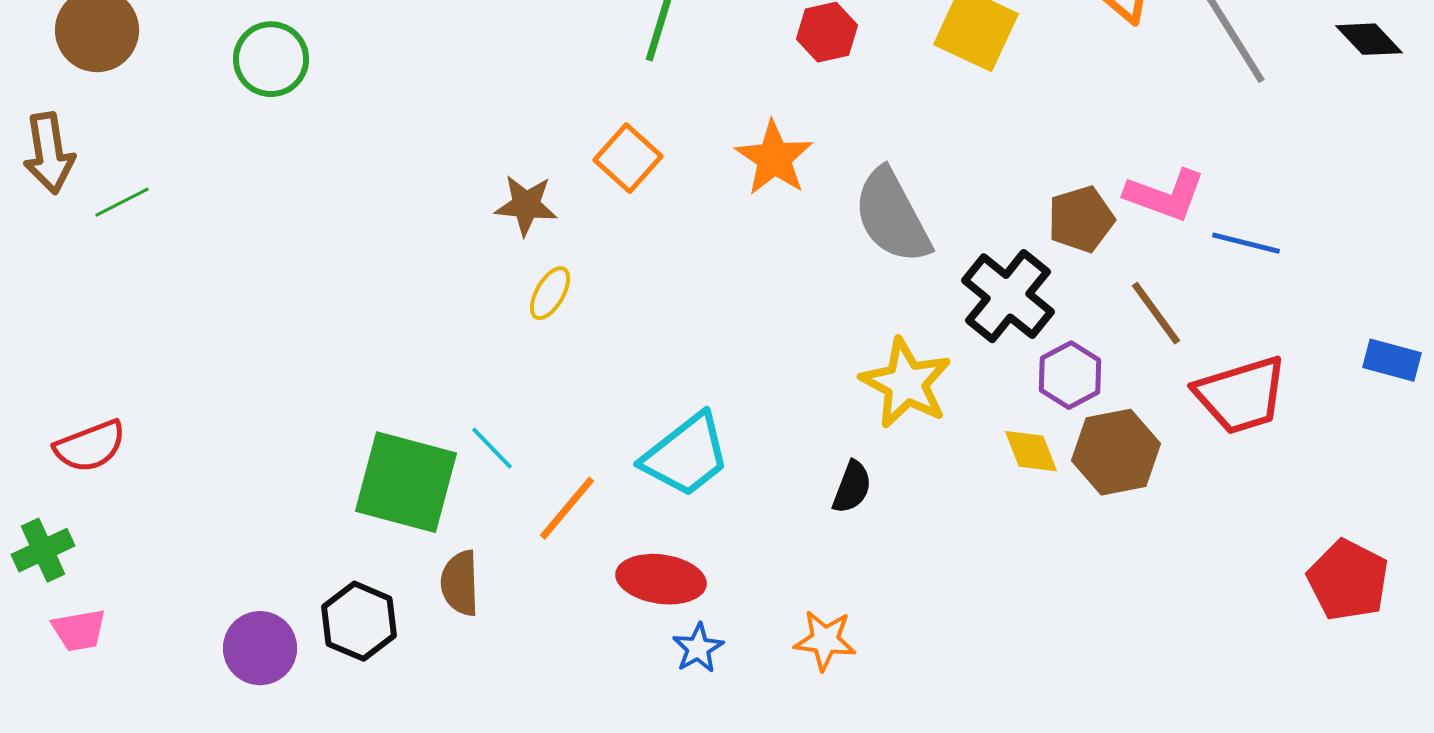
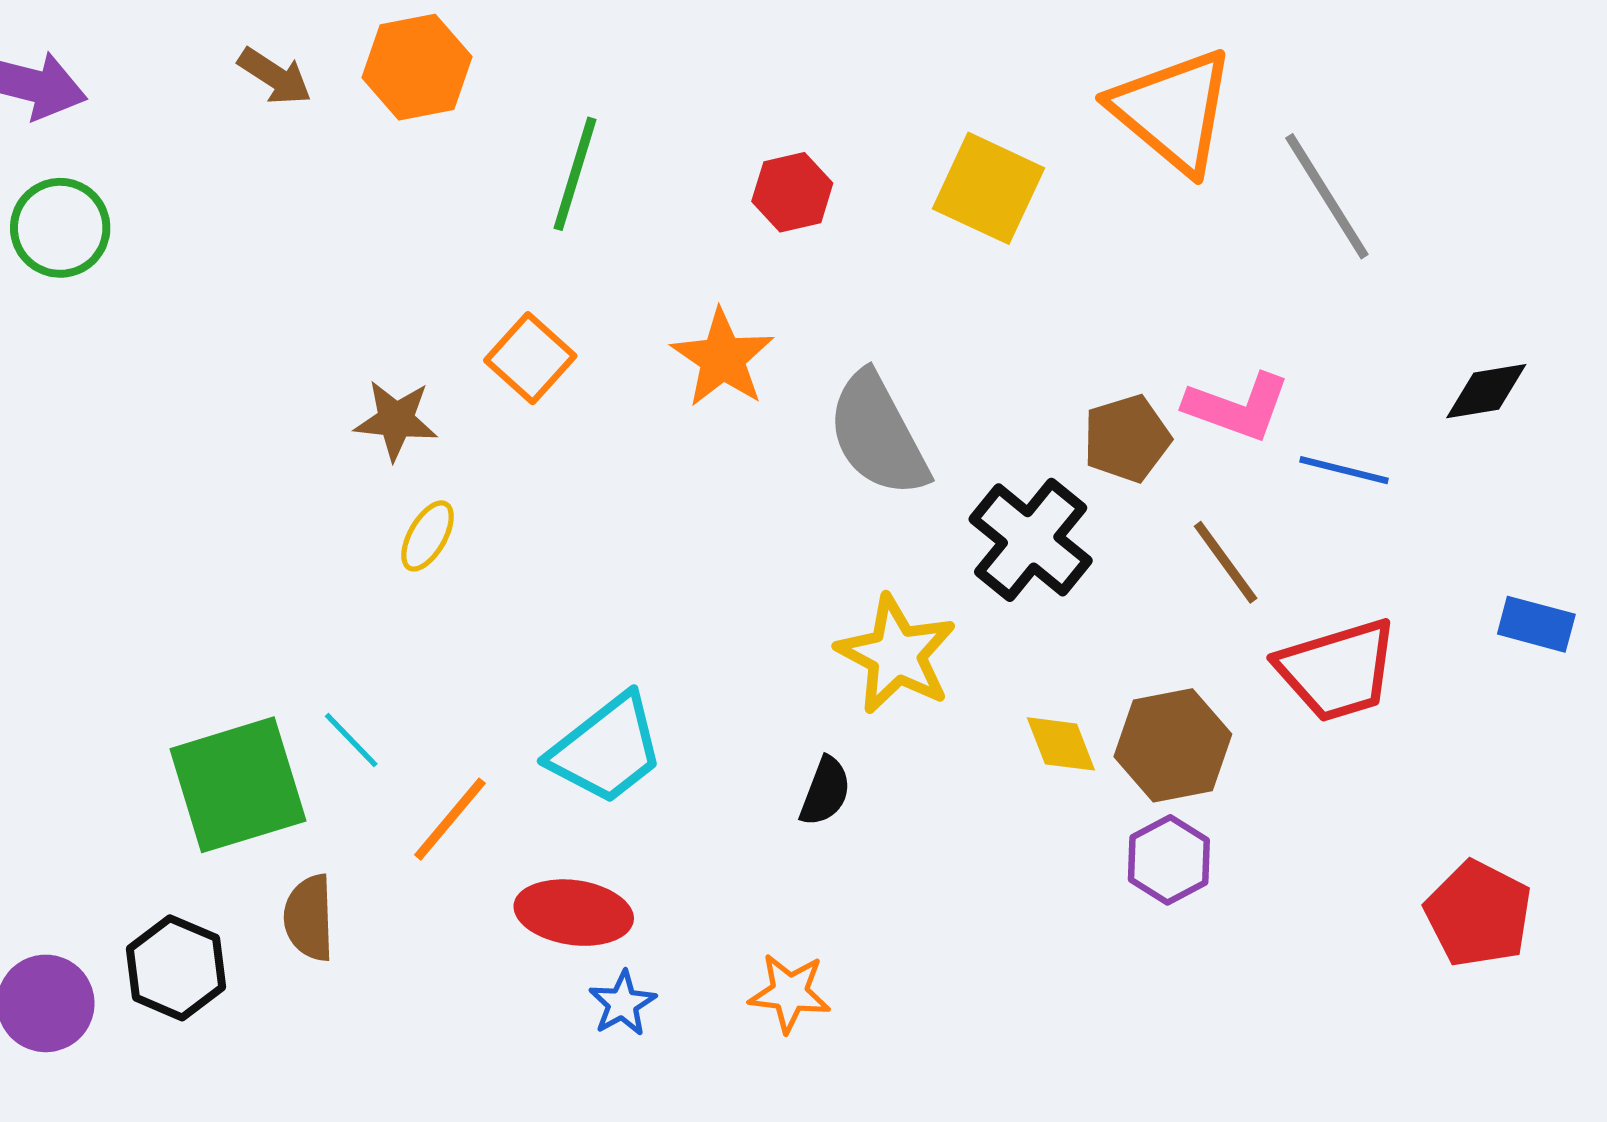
black diamond: (1369, 39) -> (1486, 391), moved, turned -56
purple hexagon: (1070, 375) -> (1169, 860), moved
green square: (406, 482) -> (238, 785), turned -32

